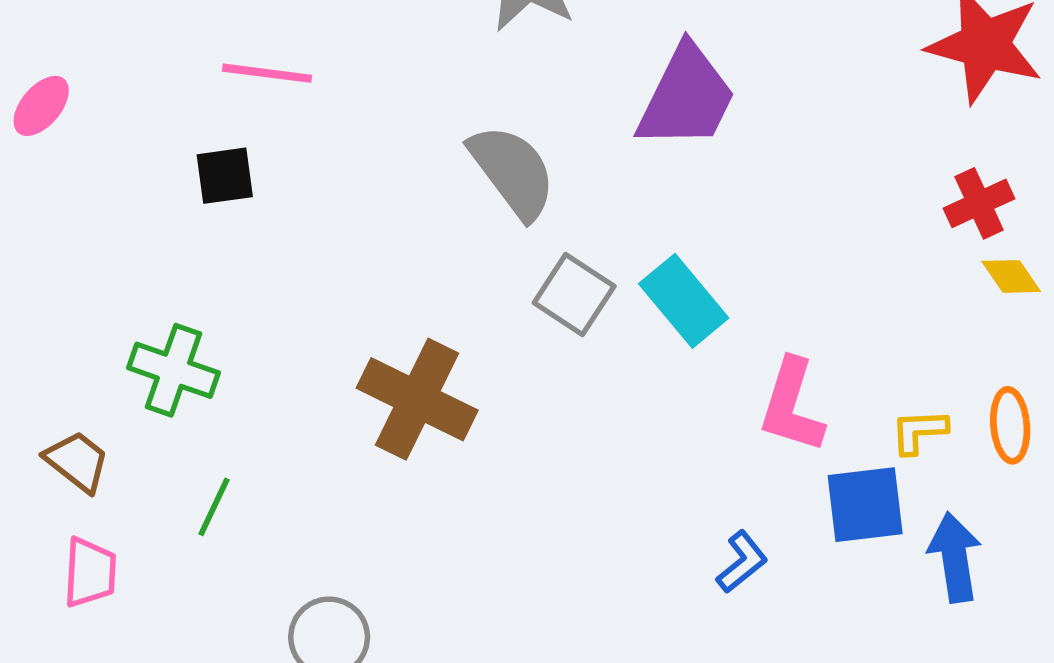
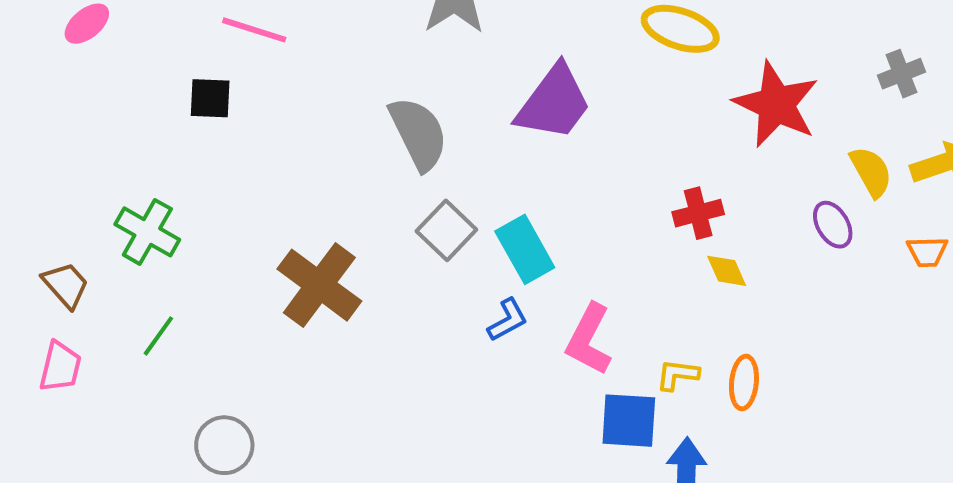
red cross: (979, 203) -> (698, 213), moved
yellow diamond: (1011, 276) -> (727, 271), moved
blue L-shape: (742, 562) -> (508, 320), moved

